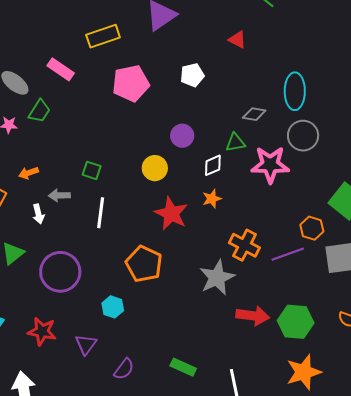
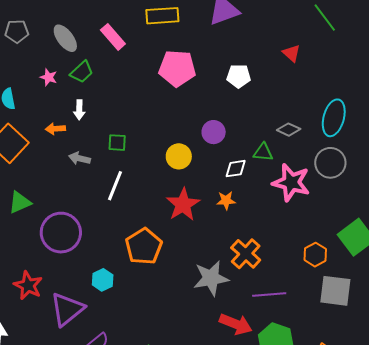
green square: (92, 170) -> (117, 143), turned -30
white arrow: (38, 214) -> (79, 110), moved
purple line: (288, 254) -> (269, 295), moved
purple triangle: (86, 344) -> (67, 309), size x1.6

